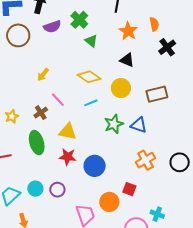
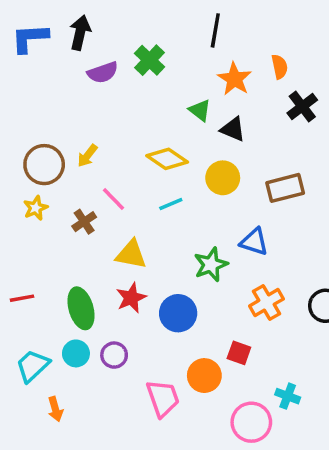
brown circle: (18, 35) -> (44, 165), moved
green triangle: (91, 41) -> (200, 110), moved
yellow star: (12, 116) -> (36, 208), moved
green star: (114, 124) -> (211, 265), moved
green ellipse: (37, 143) -> (81, 308), moved
red star: (68, 157) -> (131, 298), turned -30

